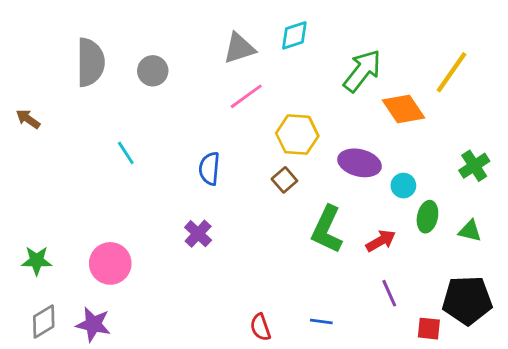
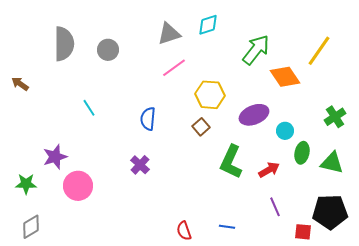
purple ellipse: (360, 163) -> (254, 115), turned -36
green triangle: (470, 231) -> (332, 163), size x1.4
purple star: (93, 324) -> (55, 157), moved, turned -30

